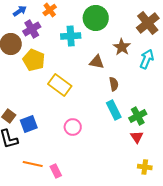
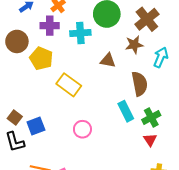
brown cross: (148, 23) -> (147, 19), moved
purple cross: (32, 29) -> (50, 26), moved, turned 30
brown star: (122, 47) -> (134, 45), turned 30
brown semicircle: (114, 84) -> (140, 84), moved, size x1.6

